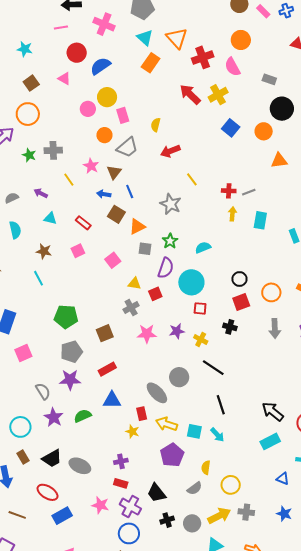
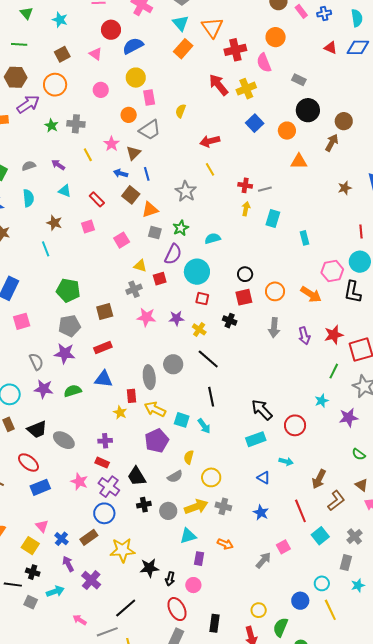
pink circle: (88, 109) -> (101, 90), moved
red arrow: (170, 151) -> (210, 141), moved
gray ellipse: (157, 393) -> (149, 377), turned 30
purple star: (54, 417) -> (44, 389), turned -30

